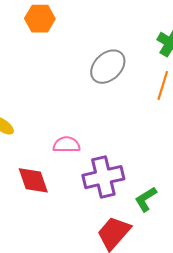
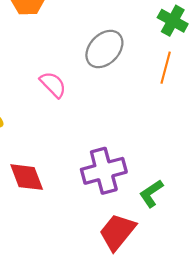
pink semicircle: (67, 145) -> (53, 85), moved, turned 48

